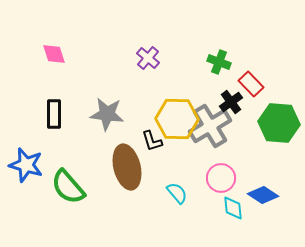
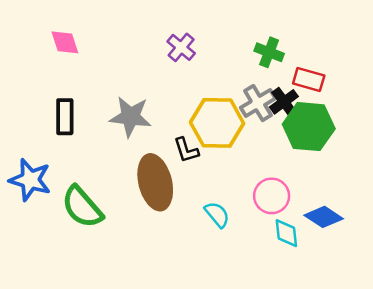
red rectangle: (251, 84) -> (309, 80), turned -30
green hexagon: (279, 123) -> (309, 127), moved
gray cross: (210, 126) -> (258, 103), moved, size x0.7

